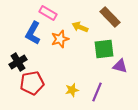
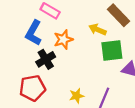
yellow arrow: (80, 27) -> (98, 30), moved
black cross: (18, 62) -> (46, 59), moved

